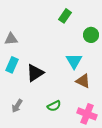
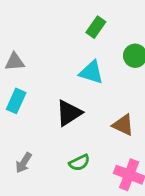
cyan triangle: (74, 61) -> (91, 72), moved, turned -42
black triangle: (35, 73) -> (69, 113), moved

